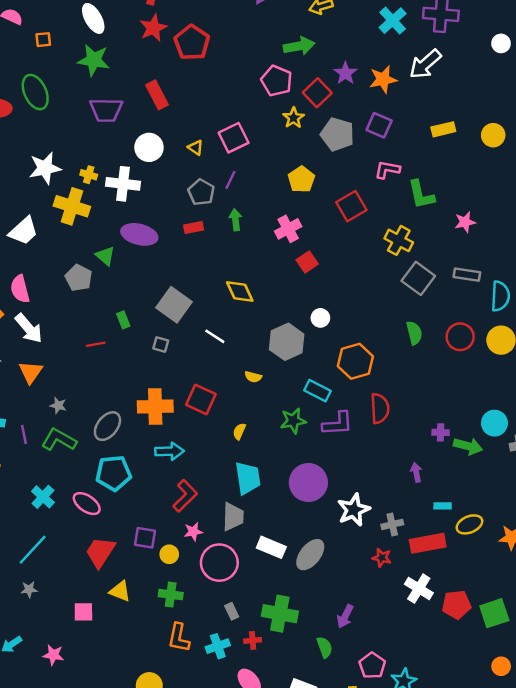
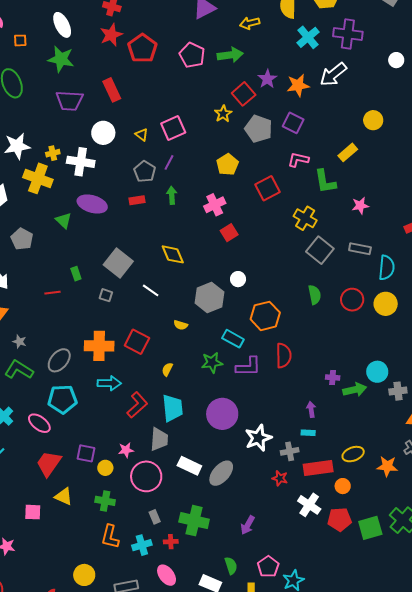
pink pentagon: (277, 81) -> (192, 55), moved
yellow rectangle: (443, 129) -> (348, 152), moved, turned -30
yellow circle: (493, 135) -> (373, 120), moved
yellow cross: (89, 175) -> (53, 153), turned -32
gray pentagon: (79, 278) -> (22, 239), moved
green arrow: (468, 446) -> (355, 390), turned -30
red L-shape: (185, 496) -> (137, 405), moved
cyan rectangle: (443, 506) -> (308, 433), moved
green semicircle: (325, 647) -> (231, 566), moved
orange circle: (501, 666) -> (343, 486), moved

